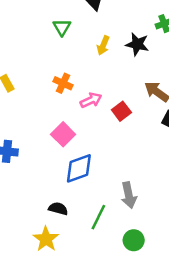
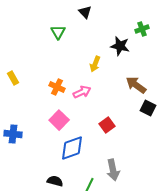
yellow arrow: (103, 45) -> (95, 64), moved
orange cross: (63, 83) -> (57, 87), moved
red square: (121, 111) -> (107, 125), moved

